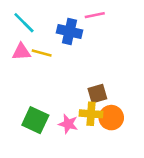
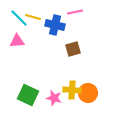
yellow line: (42, 53) -> (33, 17), moved
brown square: (97, 94) -> (73, 49), moved

